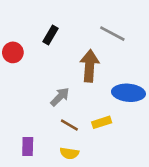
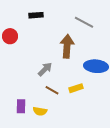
black rectangle: (51, 35) -> (36, 15), moved, turned 56
yellow semicircle: (69, 153) -> (40, 111), moved

